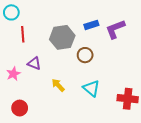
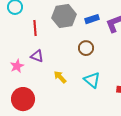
red line: (23, 34) -> (35, 28), moved
gray hexagon: (62, 37) -> (64, 16), moved
red circle: (20, 108) -> (23, 99), size x1.5

